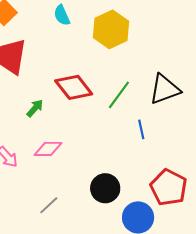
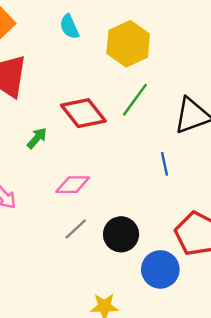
green line: (119, 95) -> (135, 100), moved
pink diamond: (48, 149) -> (73, 185), moved
gray line: (49, 205) -> (76, 229), moved

